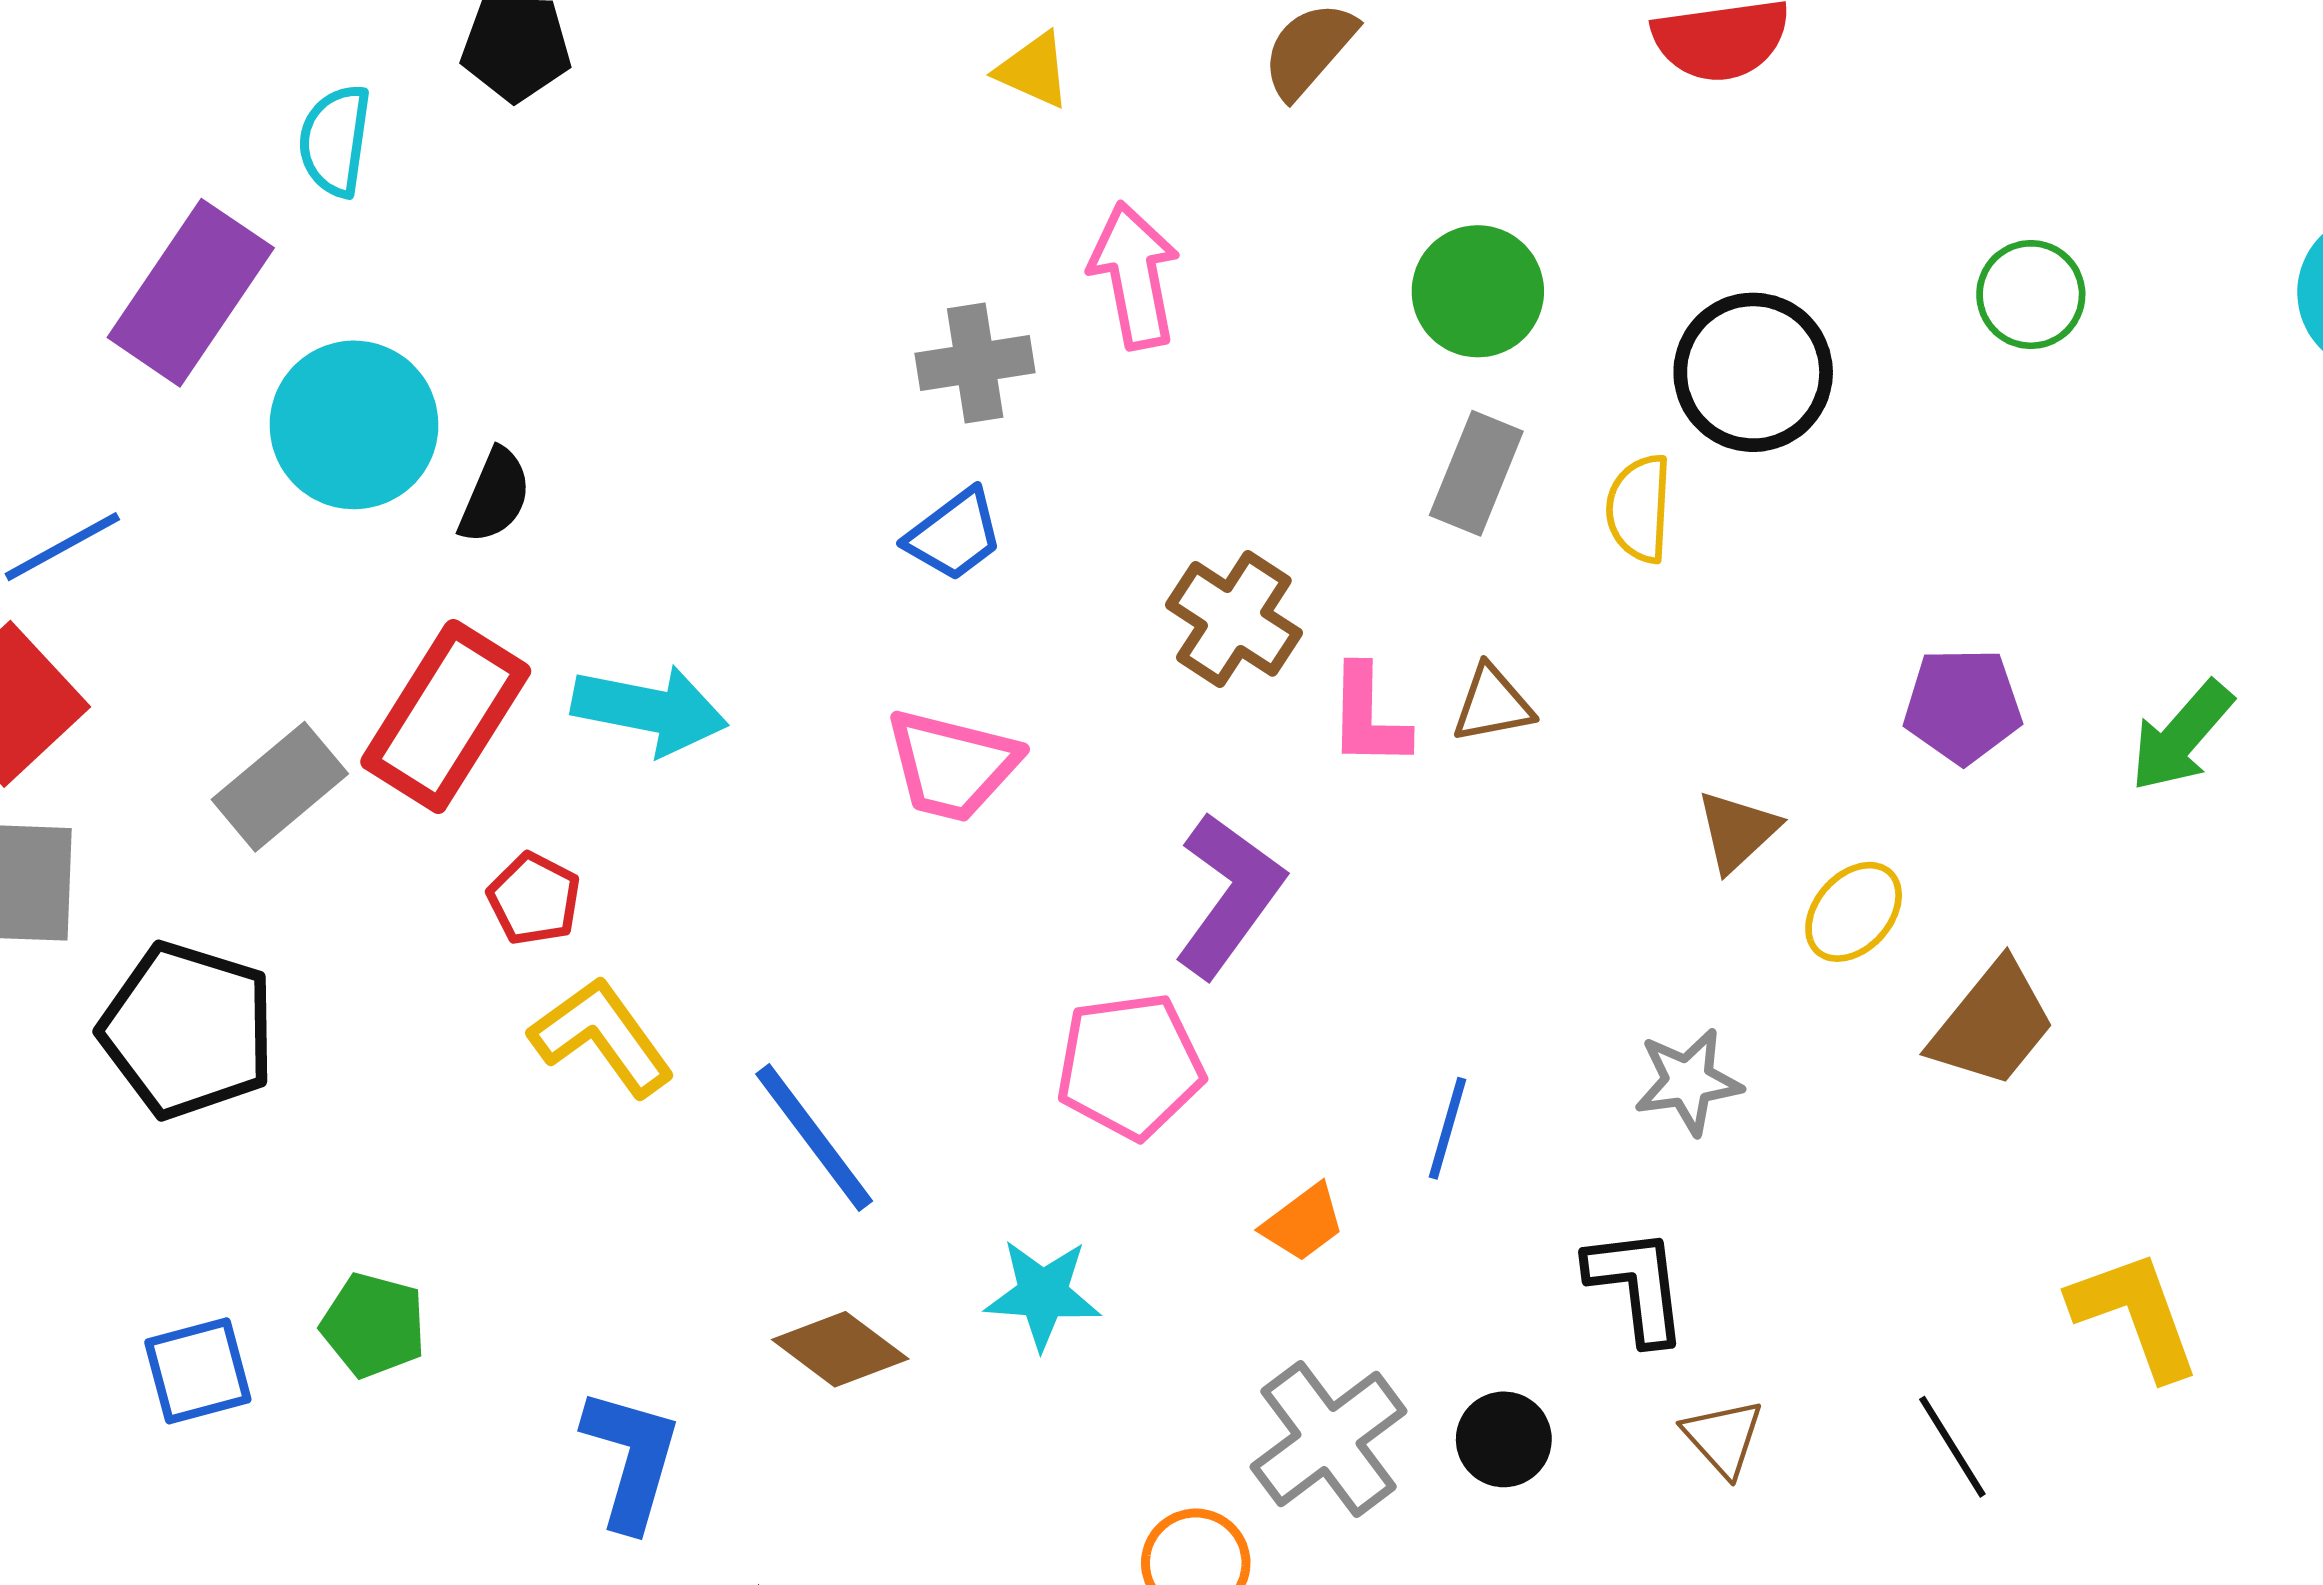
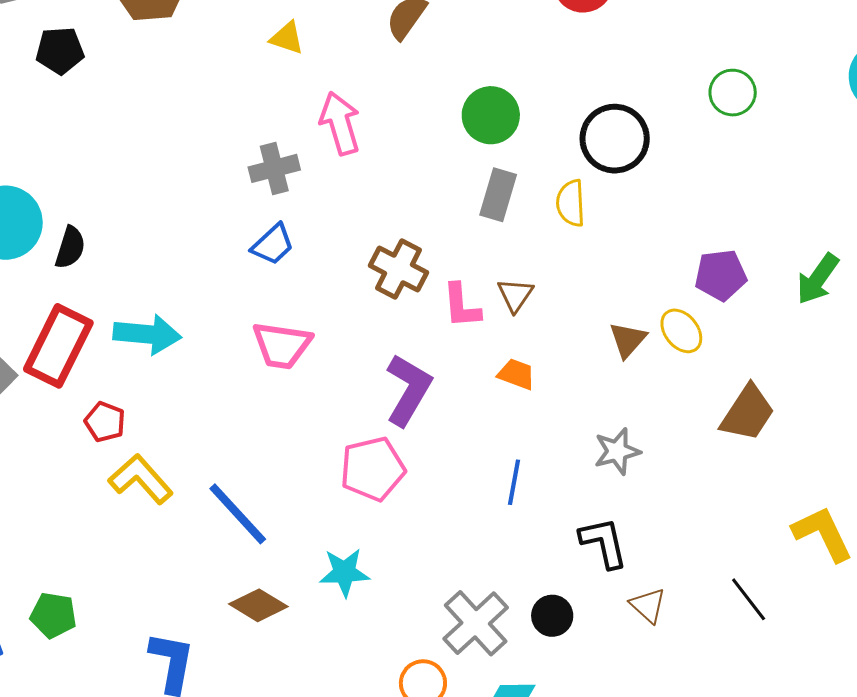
brown triangle: (1492, 704) -> (515, 295), turned -39
yellow ellipse: (1854, 912) -> (681, 331), moved, turned -75
orange trapezoid: (1303, 1223) -> (516, 374), moved, turned -117

